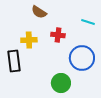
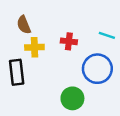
brown semicircle: (39, 12) -> (24, 25), moved, turned 35
cyan line: (88, 22) -> (107, 35), moved

